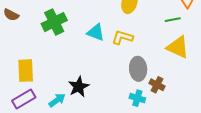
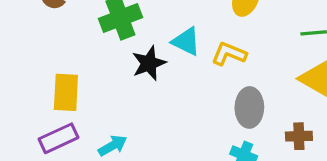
brown cross: (157, 85) -> (299, 136), moved, turned -35
black star: (79, 87) -> (149, 63), moved

